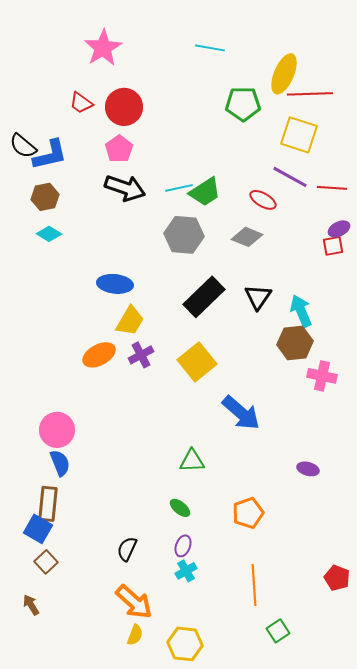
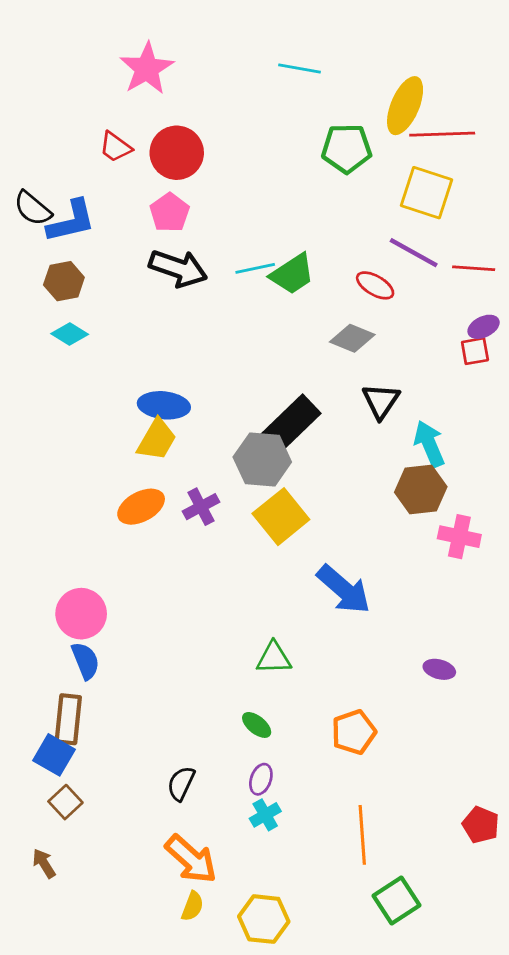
gray hexagon: (184, 235) -> (262, 460), moved
black triangle: (258, 297) -> (381, 401), moved
yellow trapezoid: (130, 321) -> (157, 440), moved
green square: (278, 631) -> (396, 901), size x1.4

